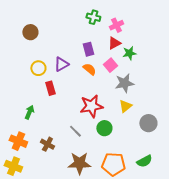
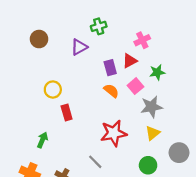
green cross: (93, 17) -> (99, 26), moved, turned -32
brown circle: (30, 32) -> (39, 39), moved
red triangle: (114, 43) -> (130, 61), moved
purple triangle: (61, 64) -> (79, 47), moved
green circle: (104, 128) -> (148, 165), moved

